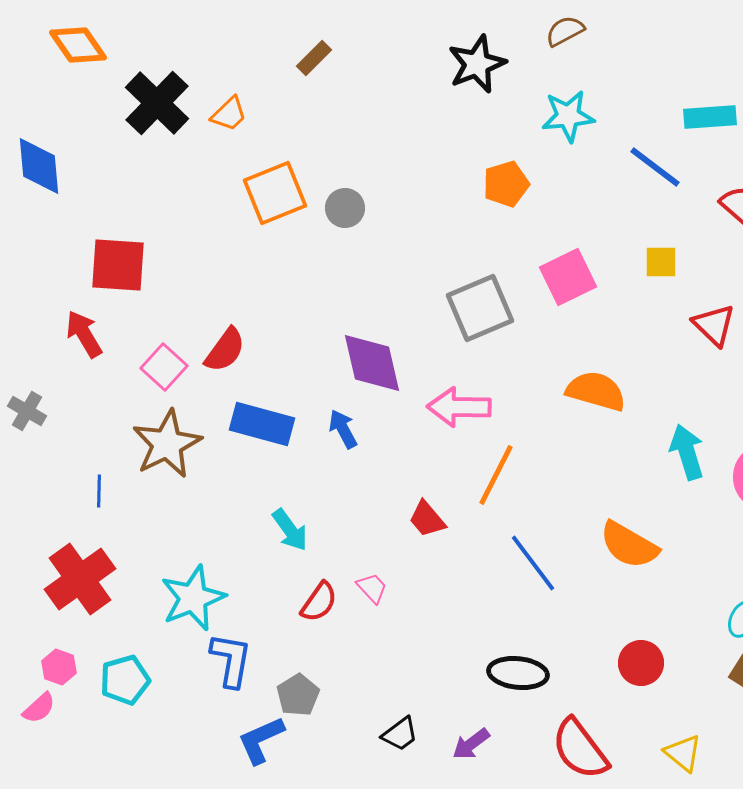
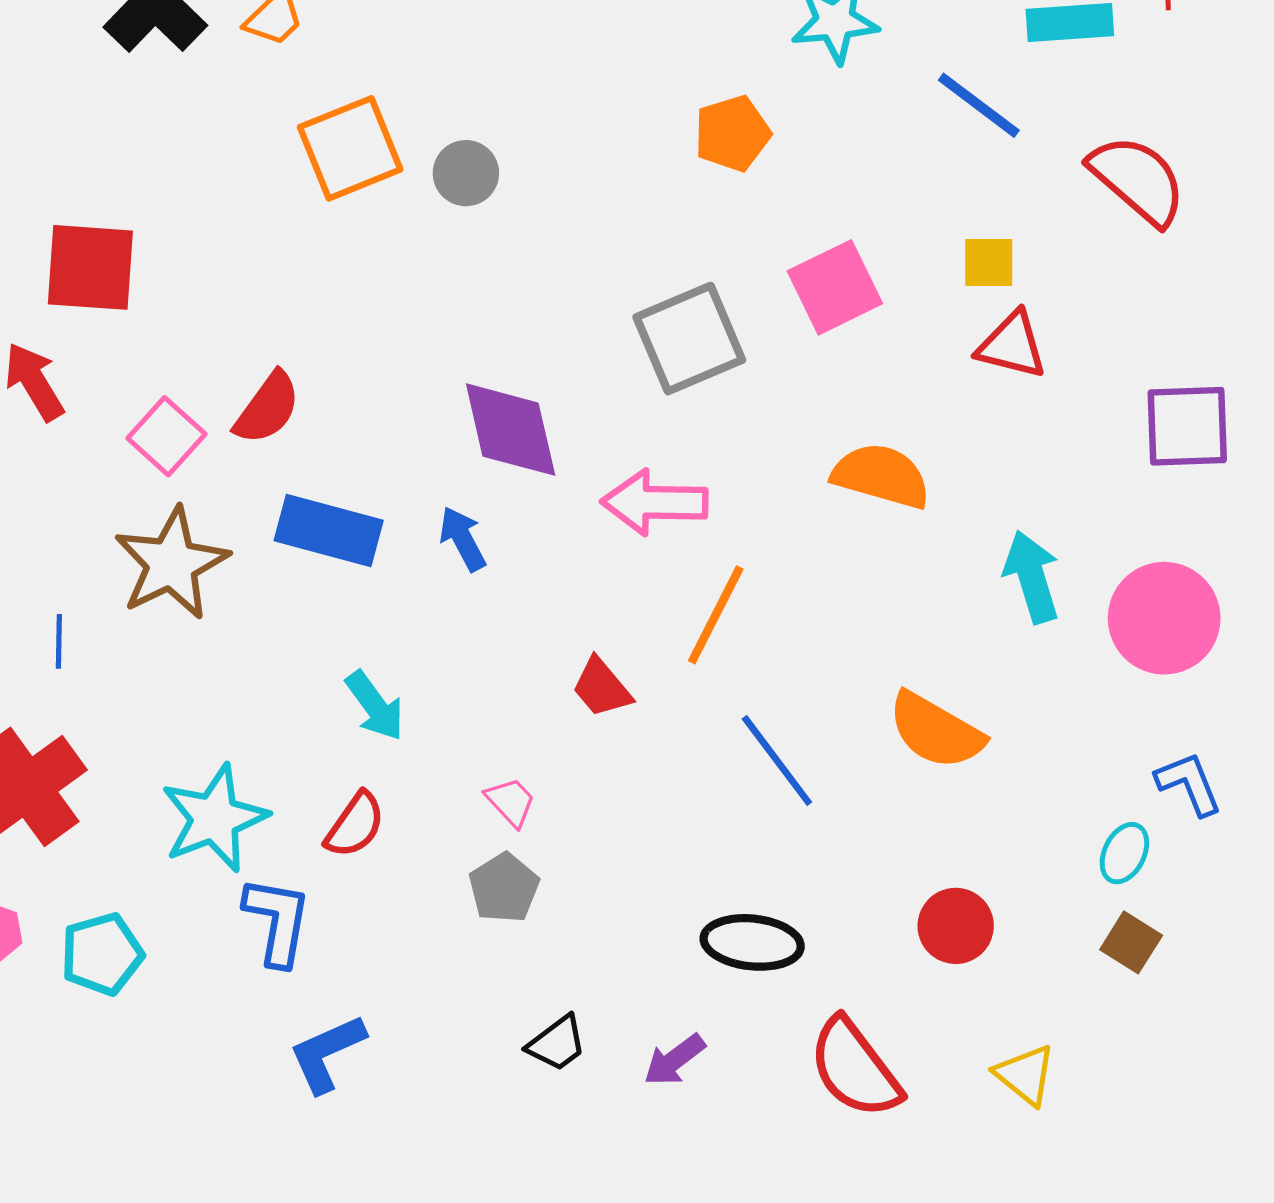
red triangle: (714, 325) -> (1012, 345), moved, turned -30
red semicircle: (319, 602) -> (355, 825), moved
gray pentagon: (298, 695) -> (504, 888), moved

